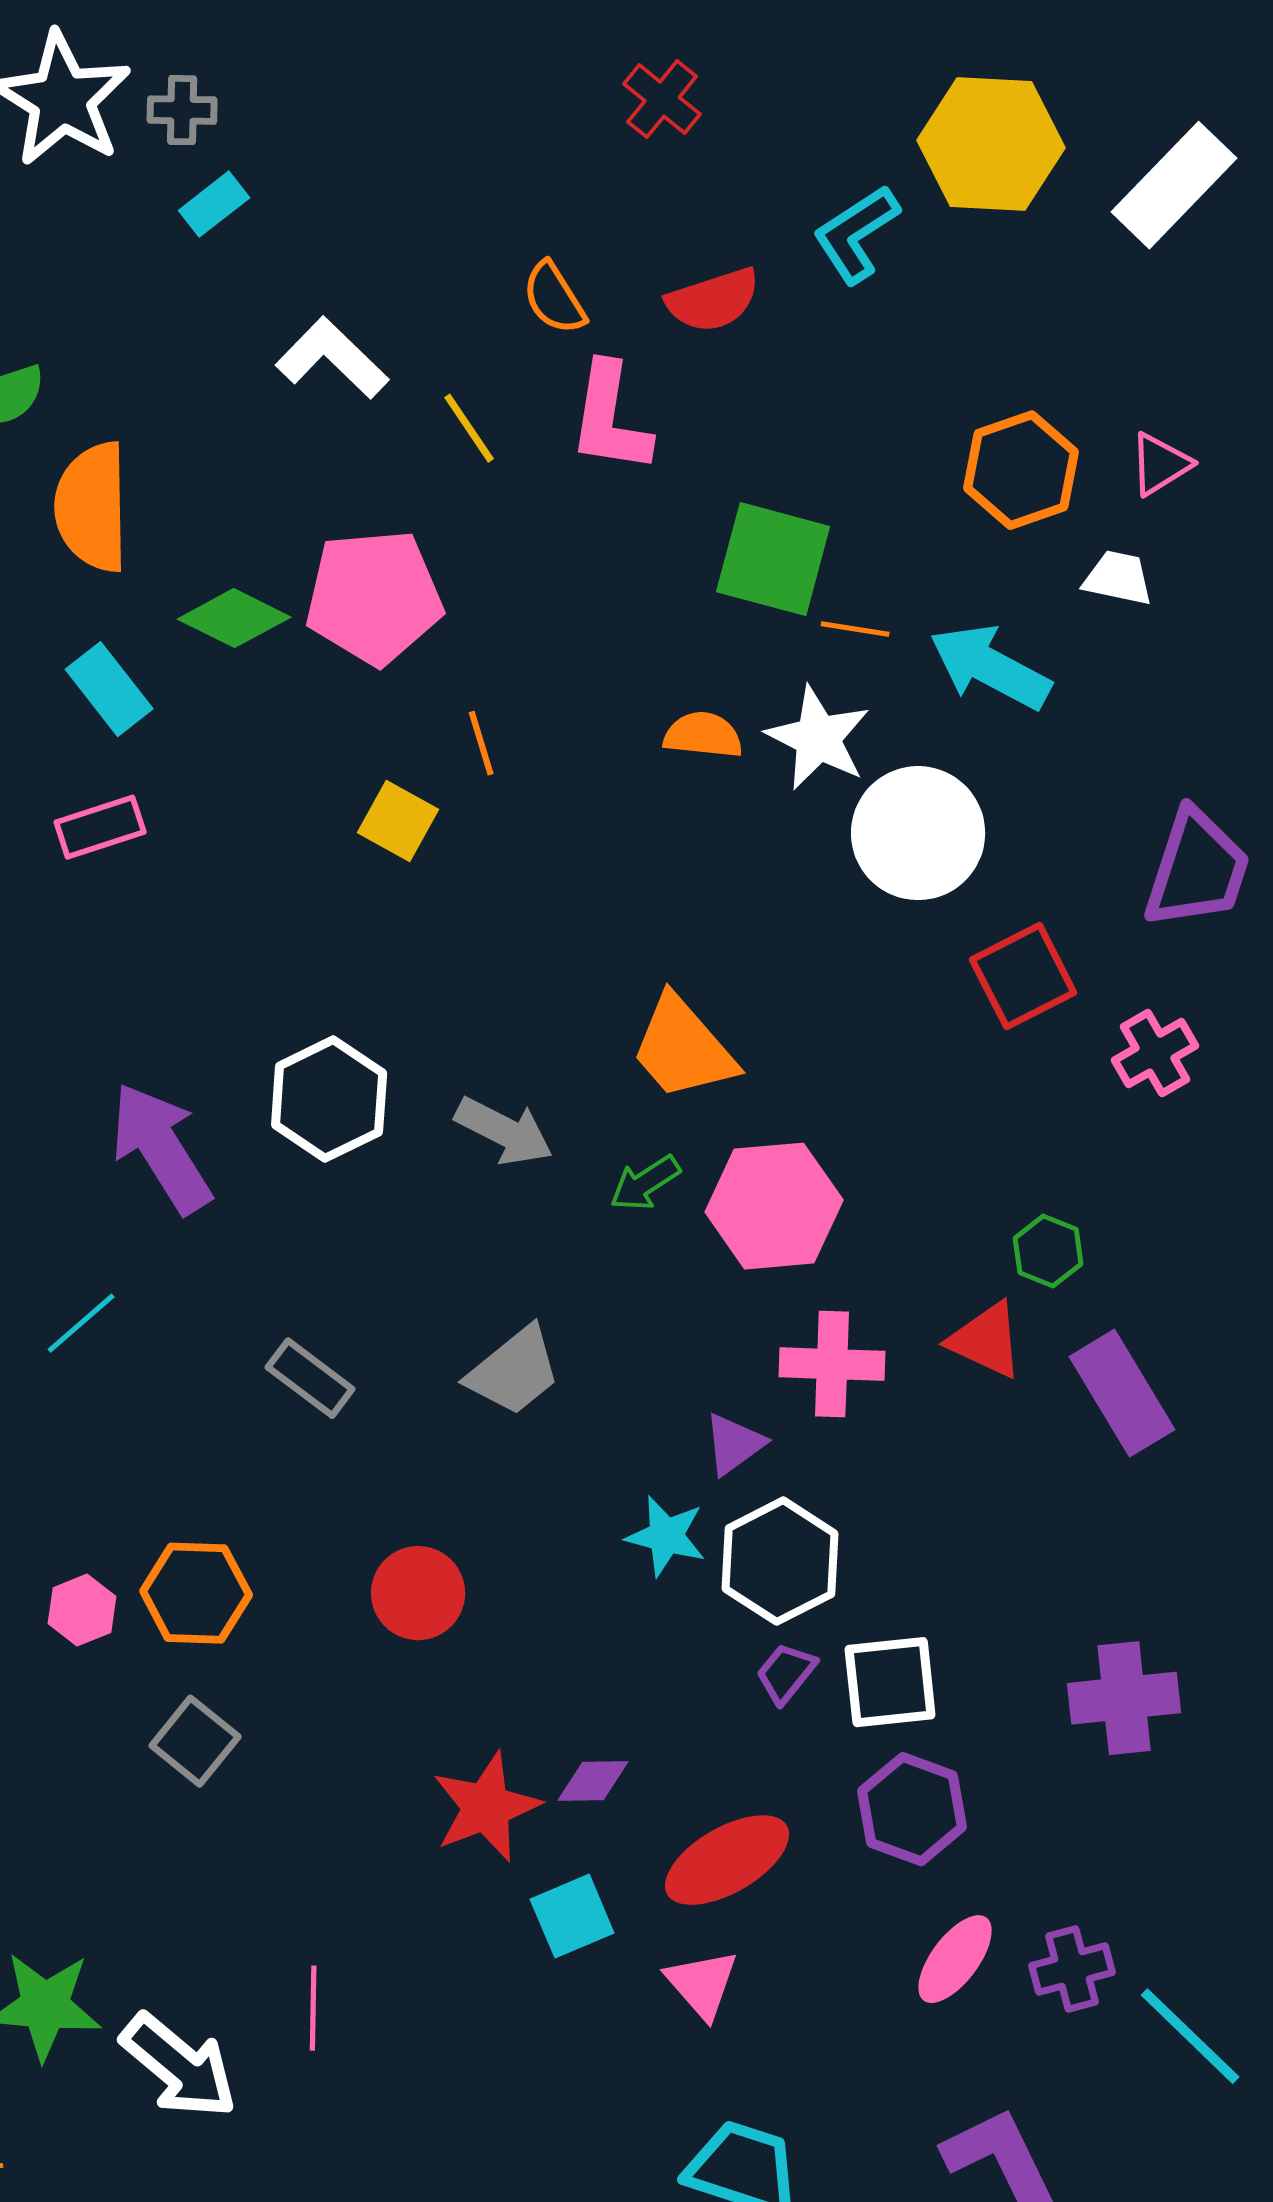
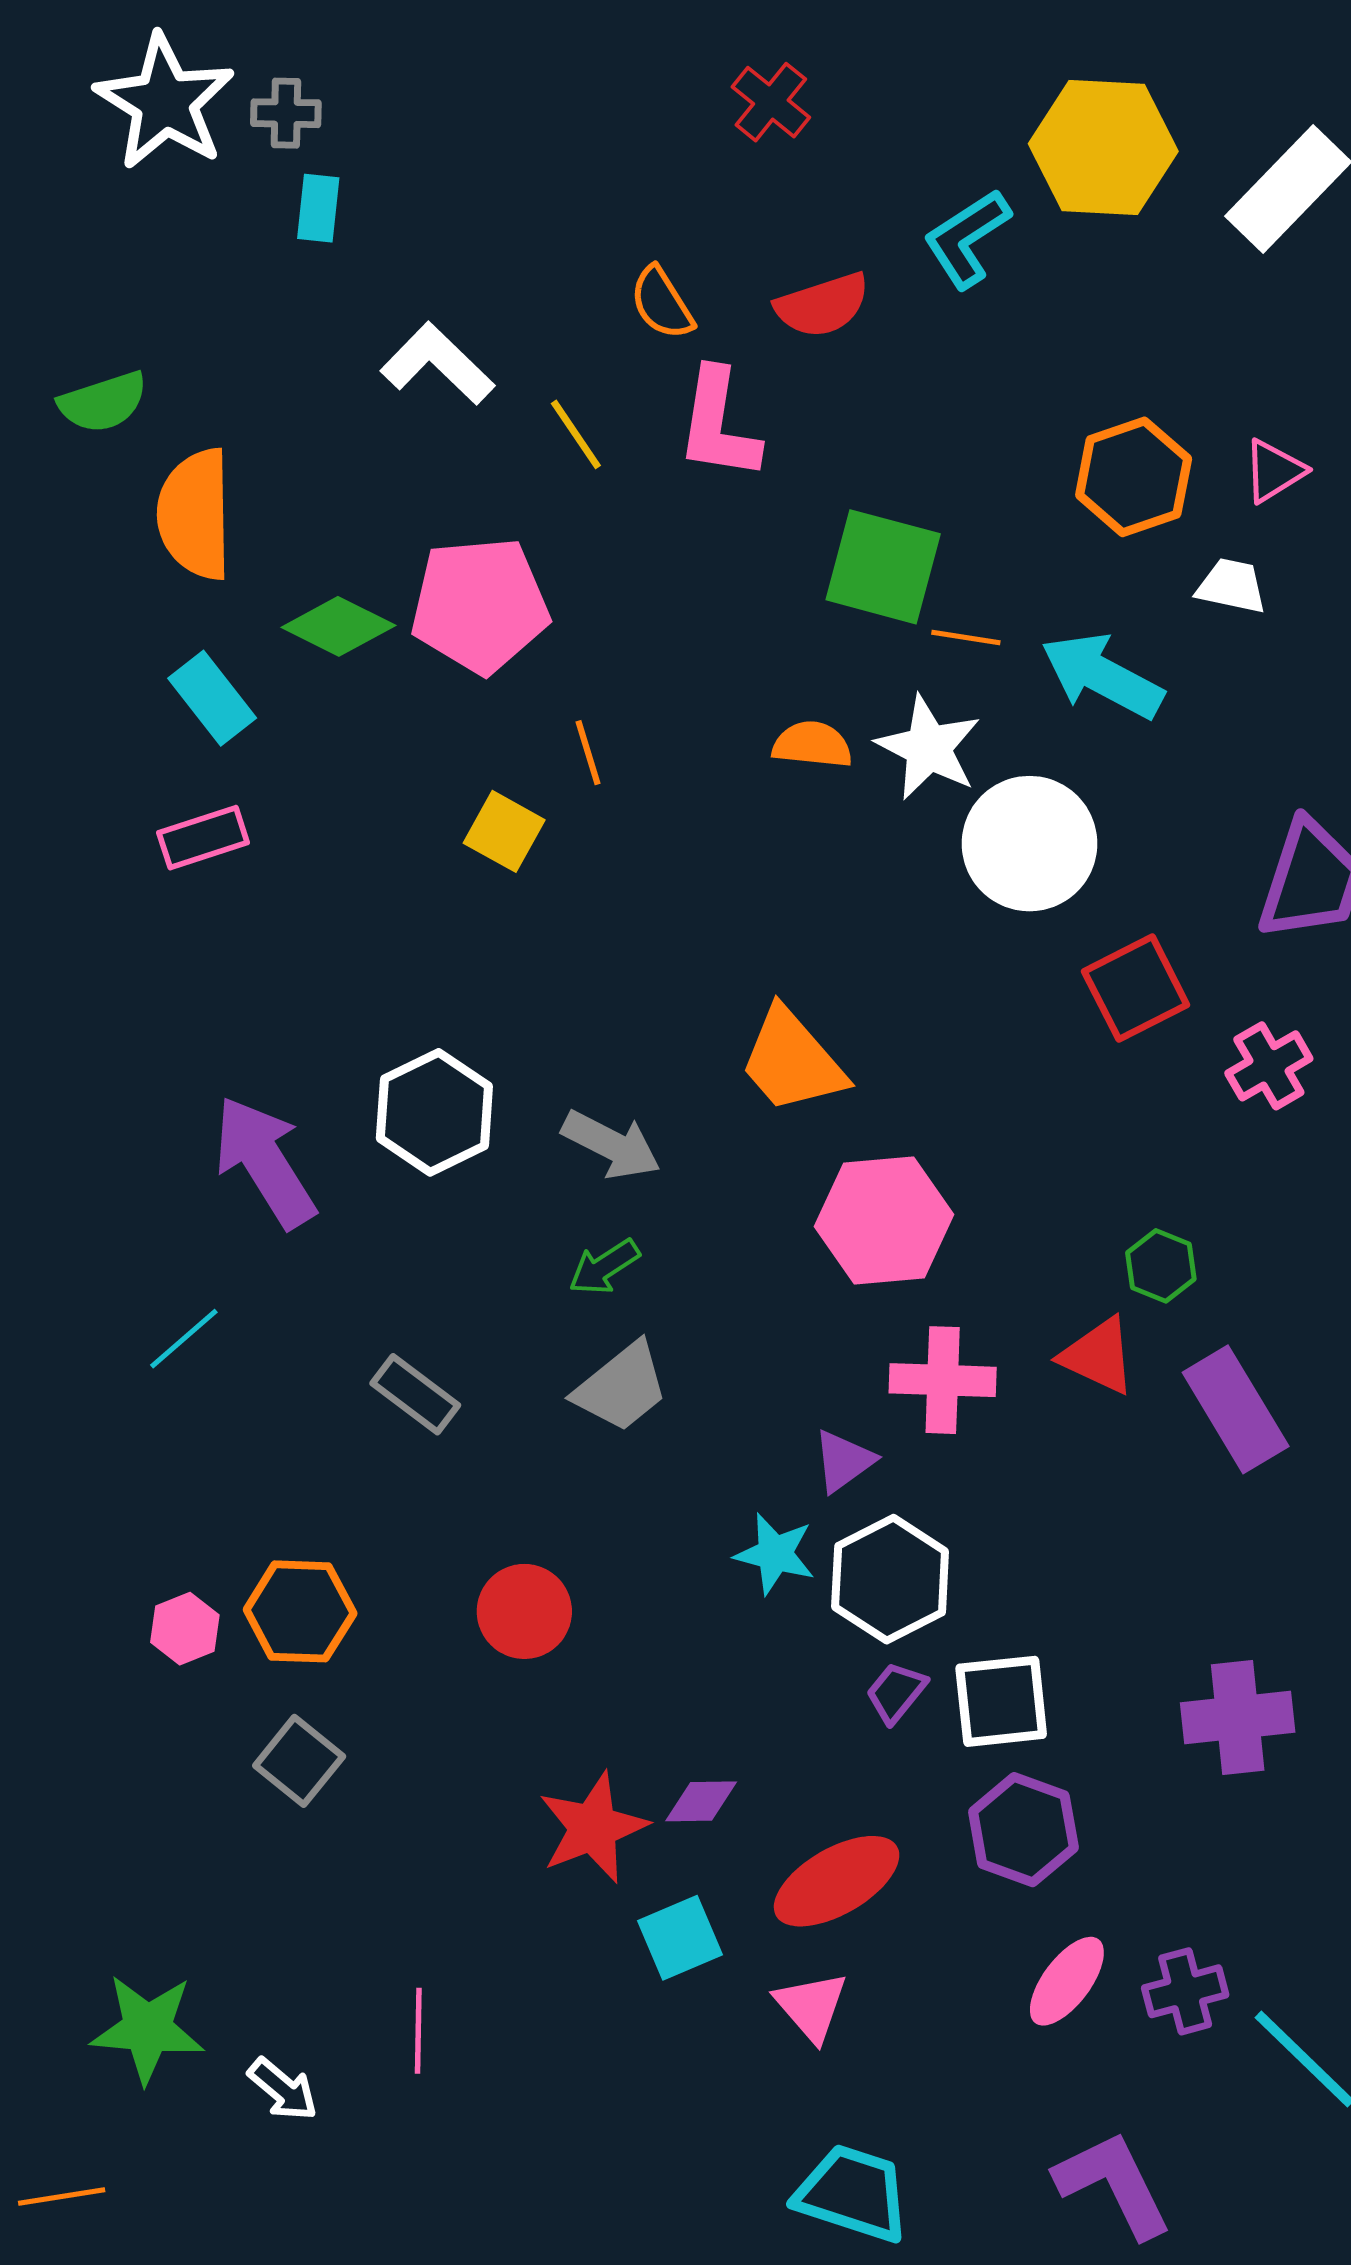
cyan rectangle: (214, 204) -> (318, 208), turned -46
green arrow: (645, 1183) -> (604, 1267), moved
white arrow: (179, 2066) -> (283, 2089), size x0.6

